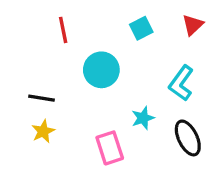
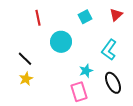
black line: (42, 98) -> (25, 59), turned 35
pink rectangle: (110, 148) -> (79, 92), moved

